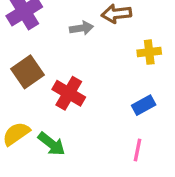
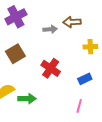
red cross: (69, 93) -> (51, 68), moved
green arrow: (52, 144) -> (27, 99), turned -42

